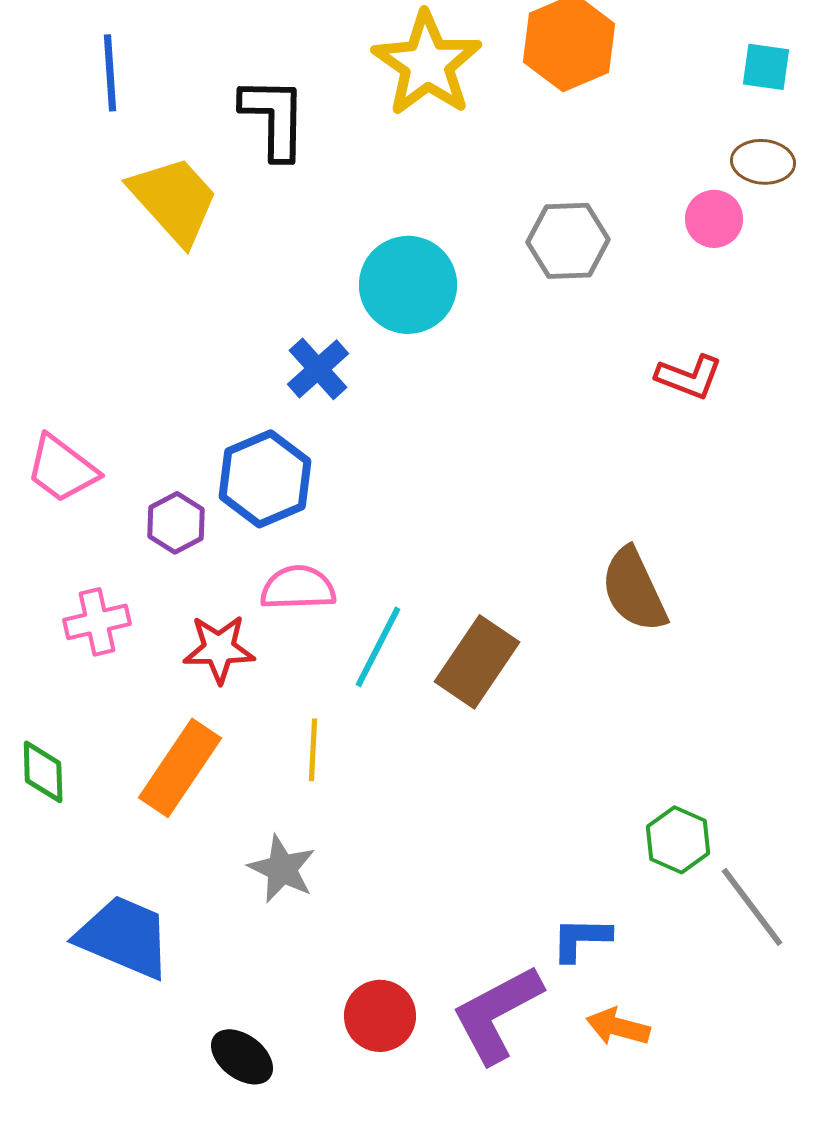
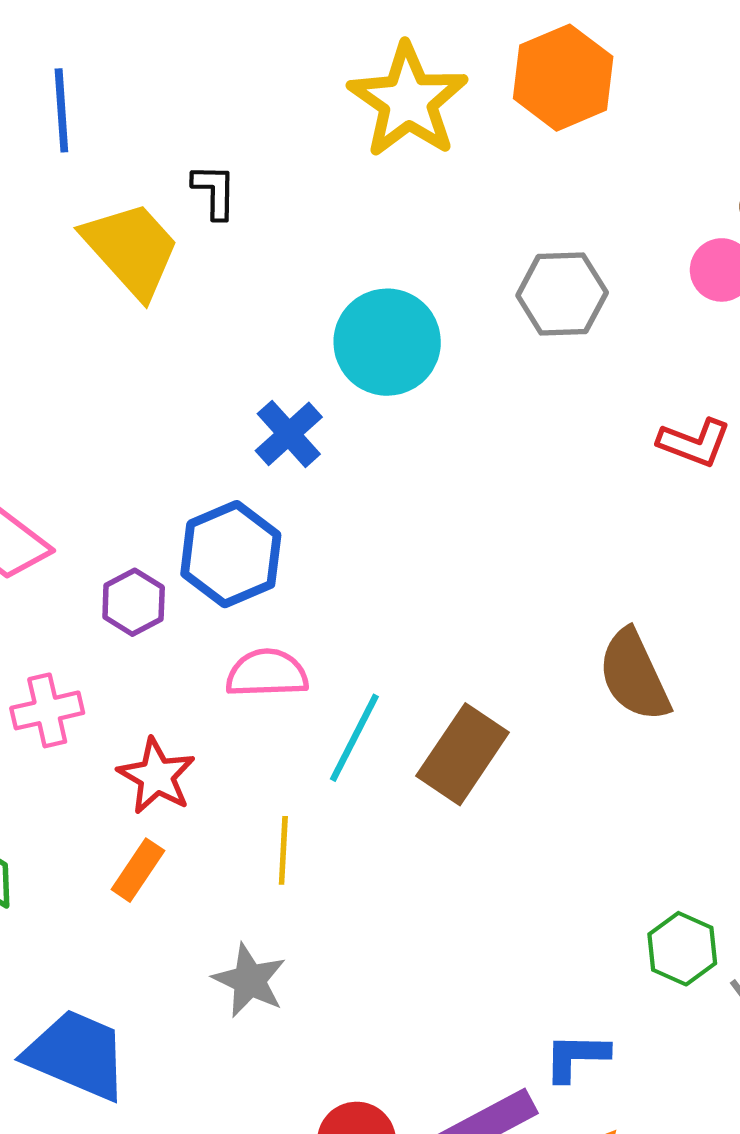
black L-shape: (274, 118) -> (214, 191), moved, size x0.6
red star: (219, 649) -> (157, 776), moved, turned 30
orange rectangle: (180, 768) -> (138, 870), size x0.6

